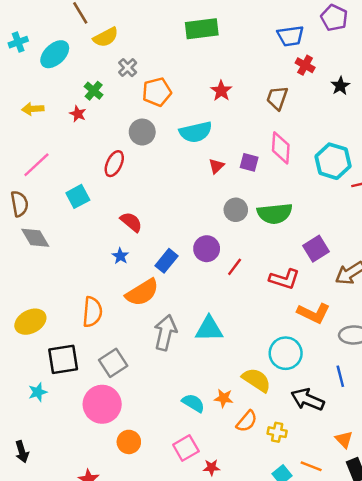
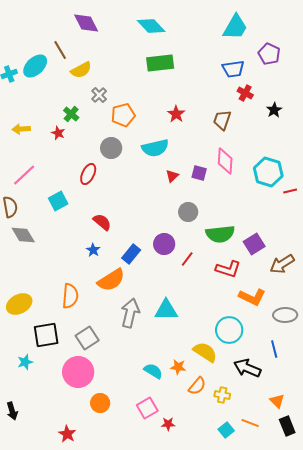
cyan ellipse: (55, 54) -> (35, 66), moved
green semicircle: (275, 213) -> (220, 234), moved

